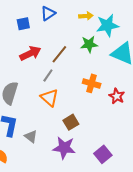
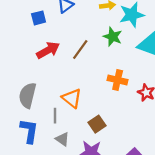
green star: (89, 44) -> (113, 37), turned 30
gray line: (48, 76) -> (55, 116), moved, turned -32
gray triangle: (31, 137) -> (62, 139), moved

